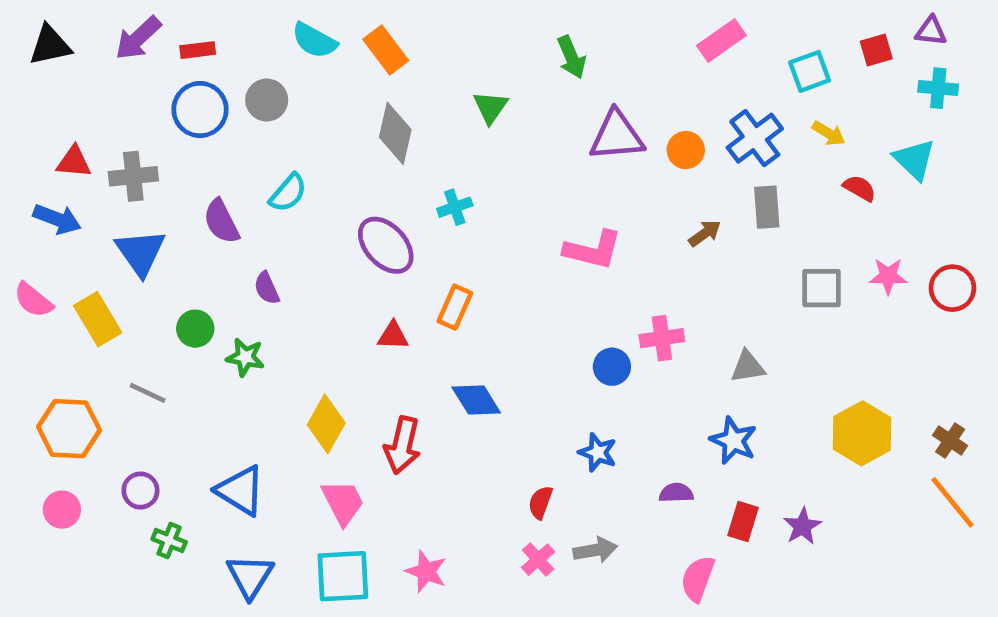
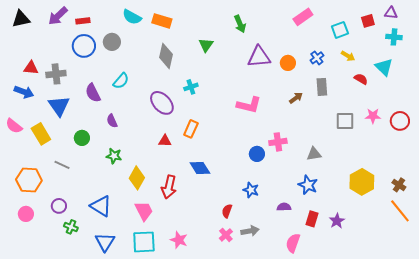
orange rectangle: (386, 50) -> (162, 21), turned -36
blue cross: (755, 138) -> (317, 58), size x0.6
green star: (245, 357) -> (114, 156), moved

